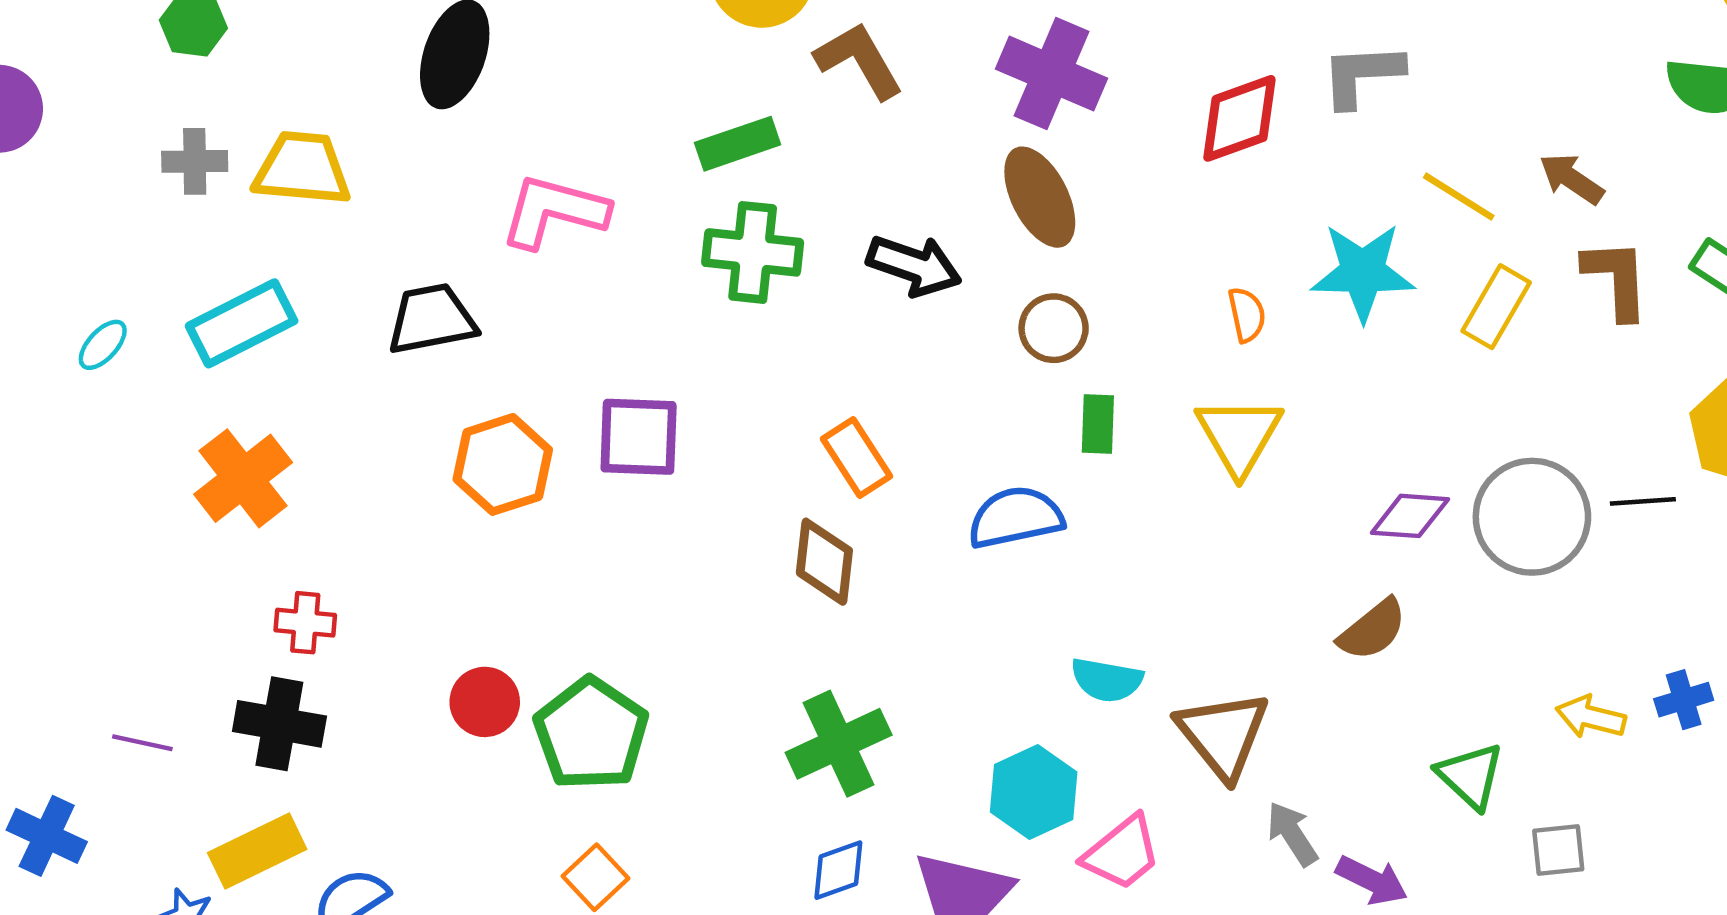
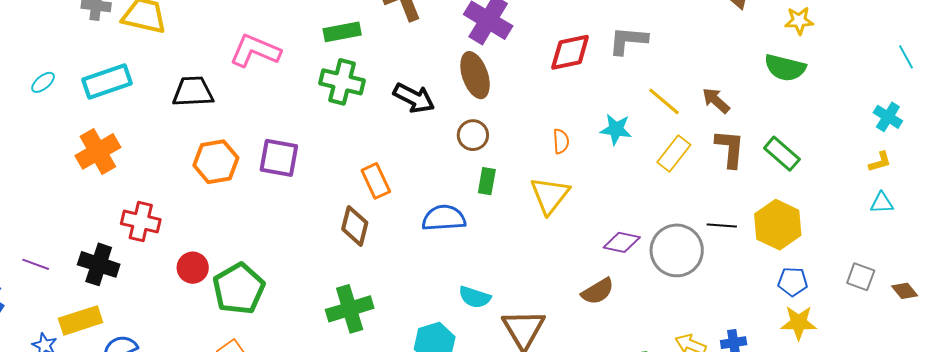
cyan star: (1363, 272) -> (616, 129), size x0.7
black line: (1643, 501) -> (722, 226), moved
red cross: (305, 623) -> (141, 222), moved, size x1.4

